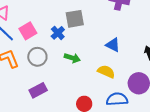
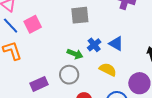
blue cross: (58, 33) -> (94, 45), moved
gray circle: (37, 57) -> (69, 75), moved

